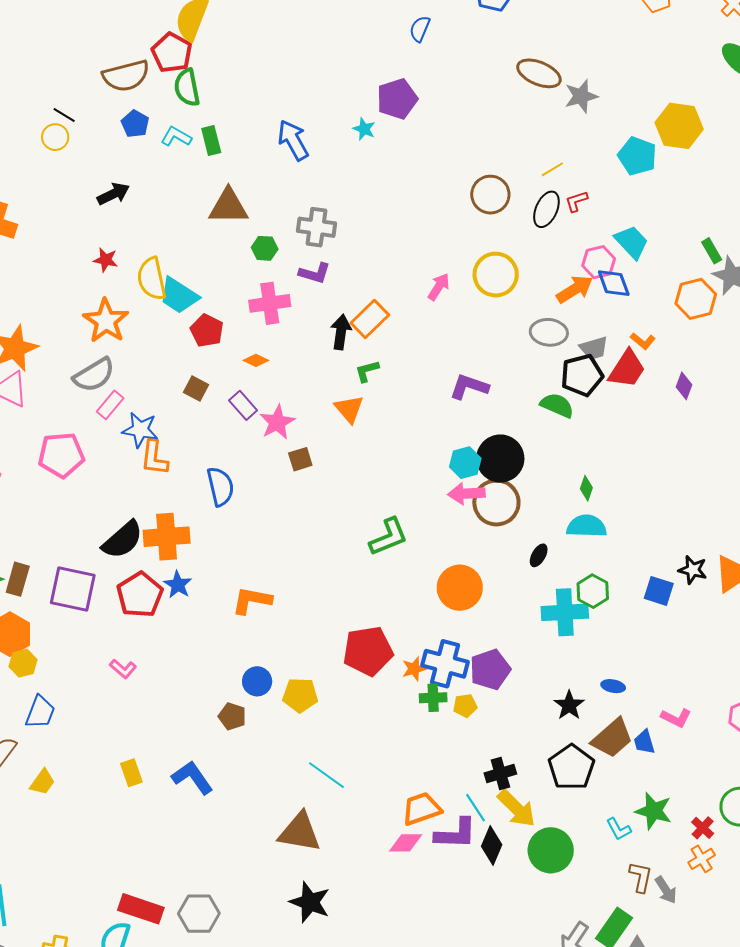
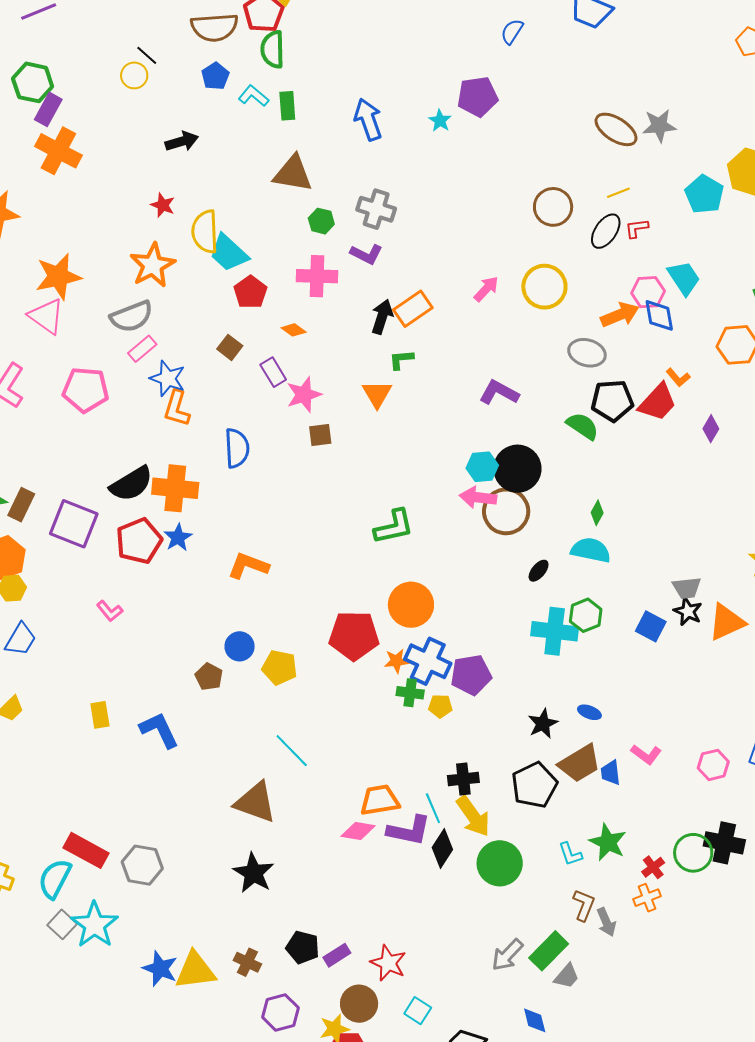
brown ellipse: (539, 73) -> (616, 129), moved
gray trapezoid: (594, 348) -> (687, 588), moved
orange circle: (460, 588) -> (411, 605), moved

